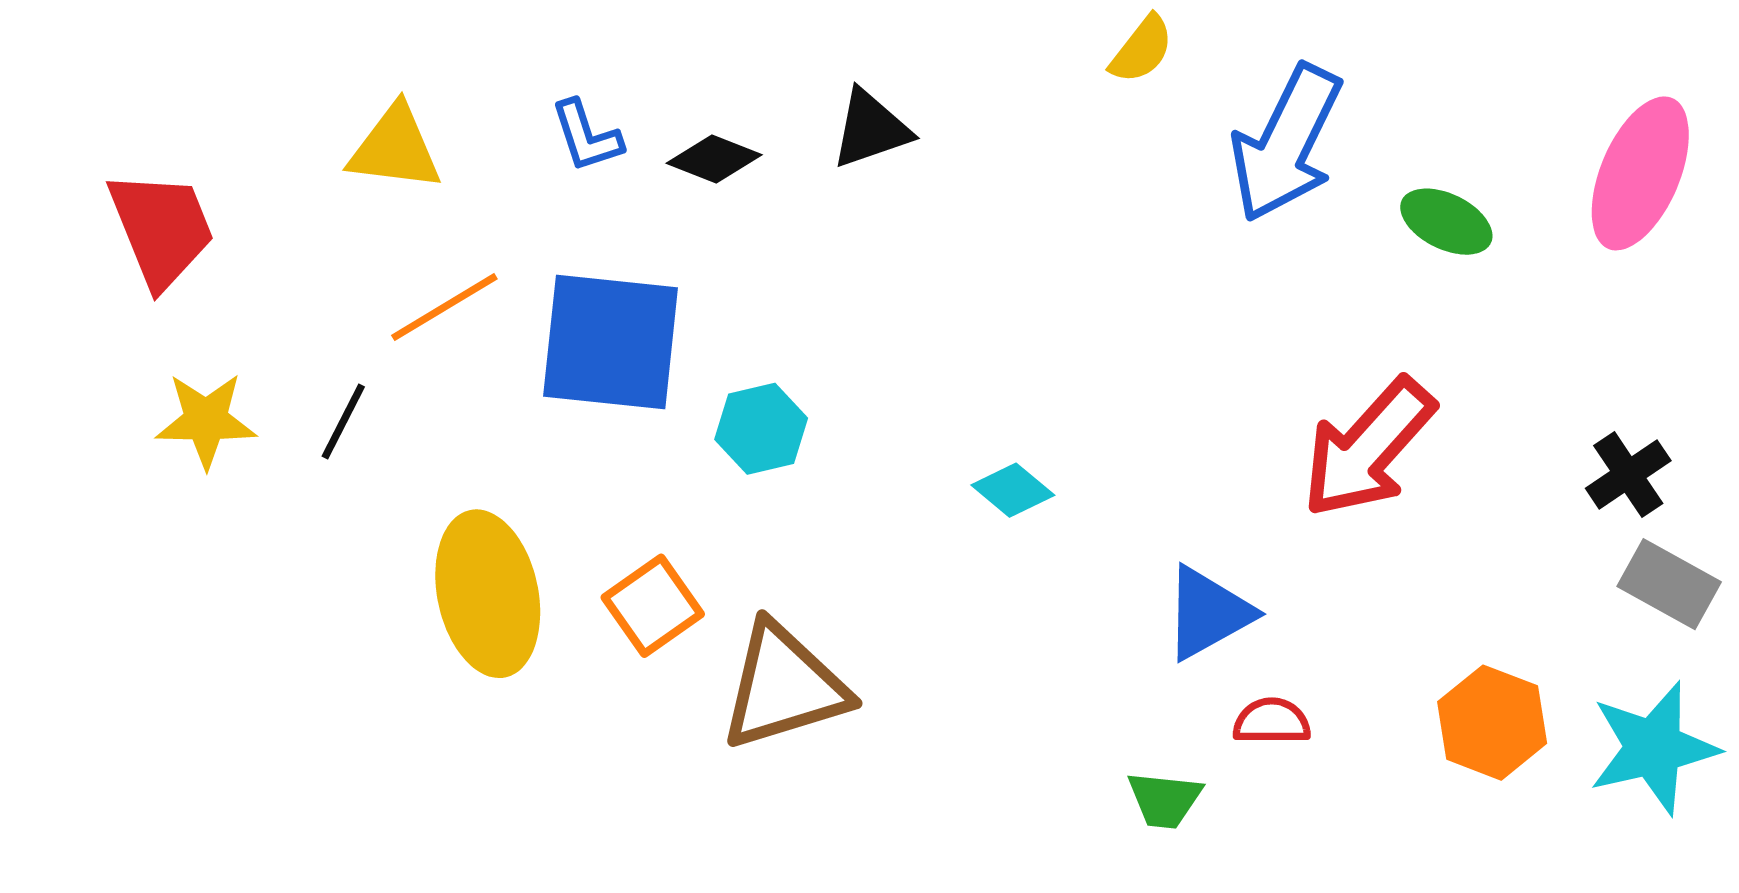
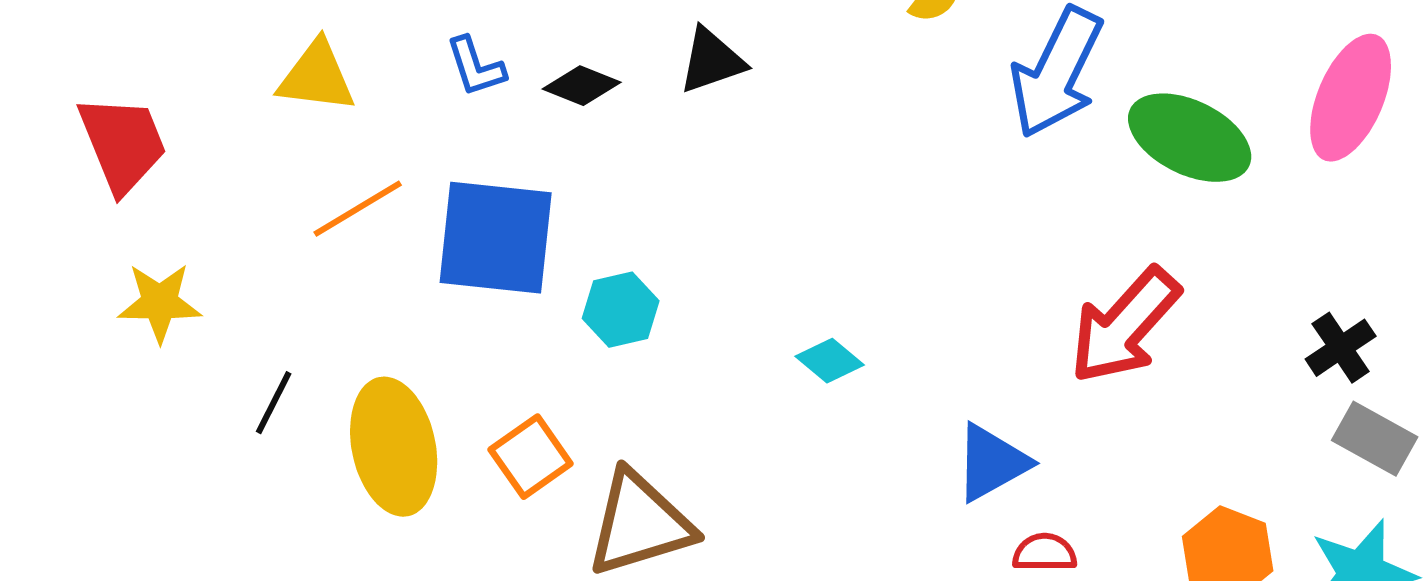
green ellipse: (1446, 222) -> (1190, 138), size x1.6
black line: (343, 422) -> (274, 403), moved

